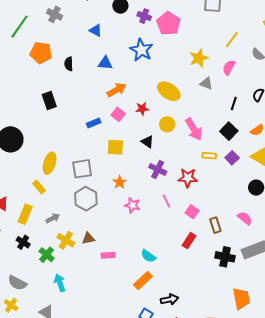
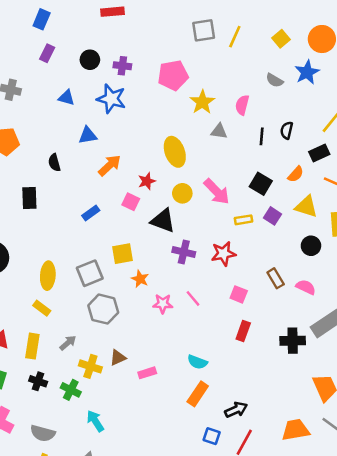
pink pentagon: (168, 24) -> (173, 75), moved, turned -30
yellow line: (232, 40) -> (235, 37), moved
blue star: (141, 50) -> (111, 99), moved
black semicircle: (69, 64) -> (54, 163), moved
yellow ellipse: (169, 91) -> (175, 152), turned 50
black rectangle: (49, 101) -> (29, 198), turned 30
black line: (234, 104) -> (262, 136), moved
pink square: (118, 114) -> (131, 202), moved
black triangle: (147, 142) -> (163, 221), size x1.5
yellow square: (115, 147) -> (123, 254), moved
pink line: (166, 201) -> (193, 298), moved
brown rectangle: (215, 225) -> (276, 278), moved

